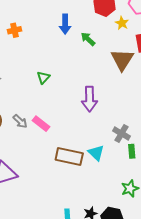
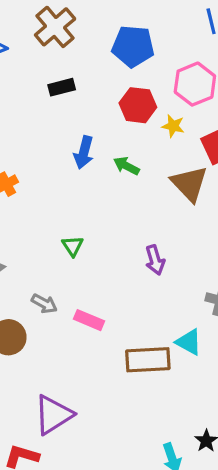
blue arrow: (65, 24) -> (84, 152), turned 30
purple arrow: (90, 99) -> (155, 260), size x0.7
gray arrow: (20, 121) -> (44, 304), moved

